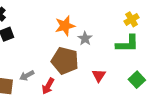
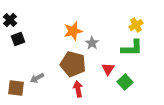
red triangle: (99, 75) -> (108, 69), moved
green square: (137, 80) -> (125, 82), moved
red arrow: (48, 86) -> (78, 89), moved, turned 140

